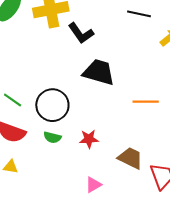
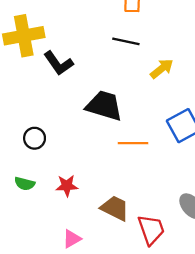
black trapezoid: (99, 72) -> (104, 106), moved
black circle: (52, 105) -> (35, 138), moved, size x0.6

